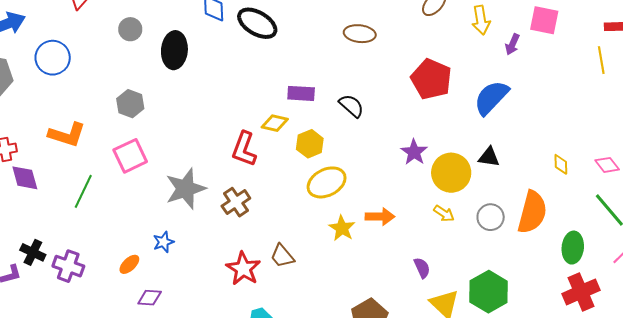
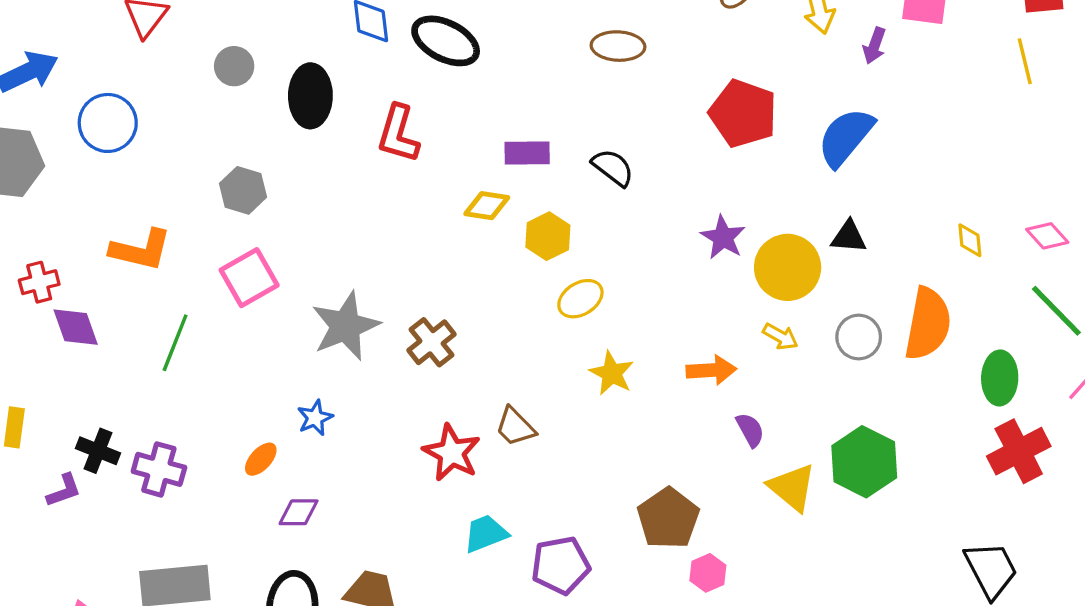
red L-shape: (244, 149) -> (398, 134), moved
yellow ellipse: (327, 182) -> (580, 299), size x0.7
orange arrow: (380, 217) -> (711, 370), moved

